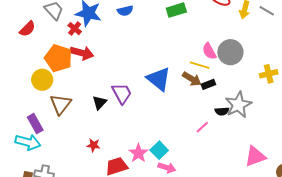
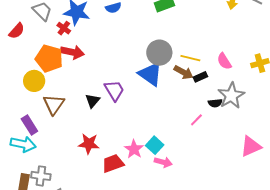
pink semicircle: (209, 51) -> (224, 61), moved
gray circle: (230, 52) -> (159, 53), moved
red star: (93, 145) -> (89, 144), size x1.5

